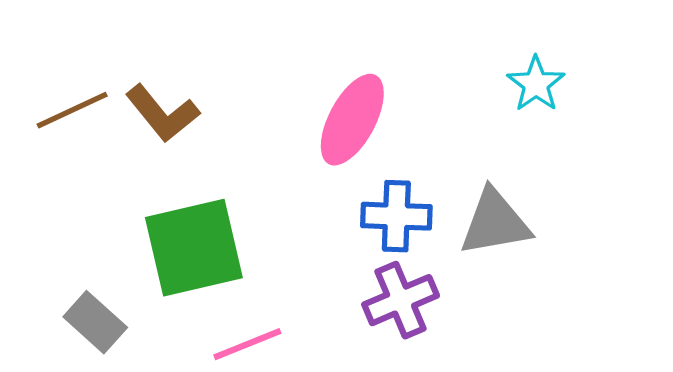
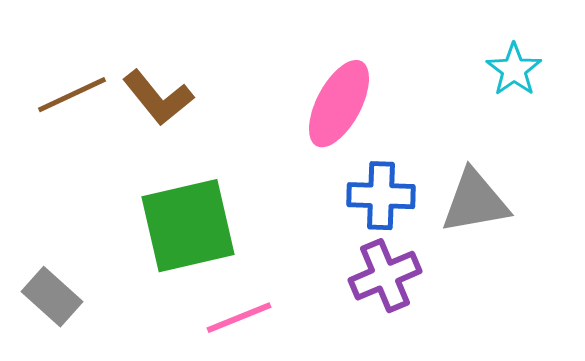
gray rectangle: (95, 322) -> (52, 297), moved

